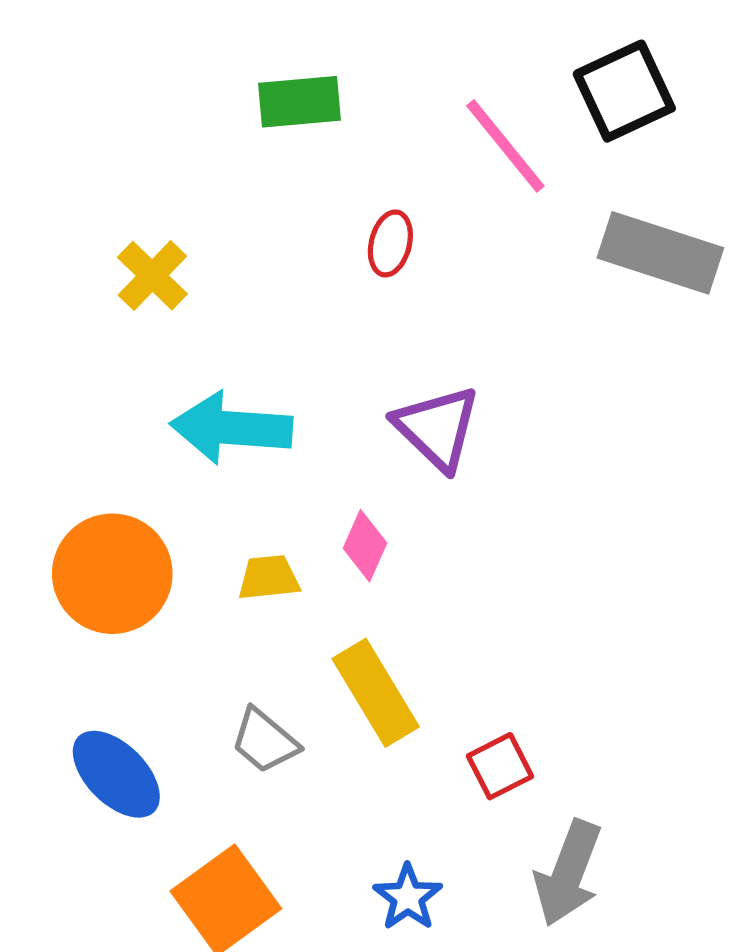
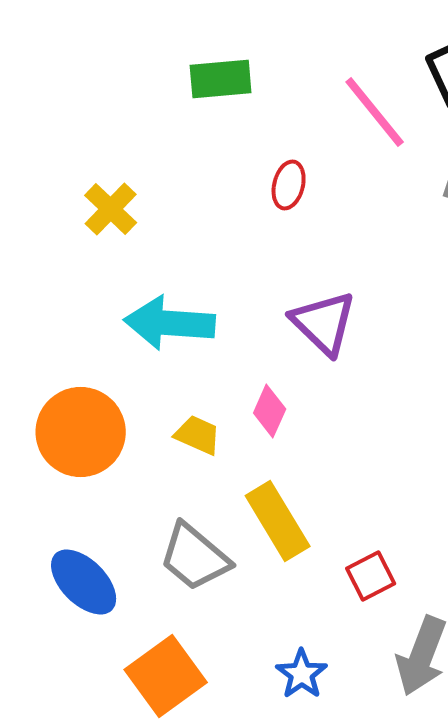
yellow trapezoid: (269, 578) -> (198, 435), turned 30
gray trapezoid: (265, 741) -> (195, 557), size x1.4

